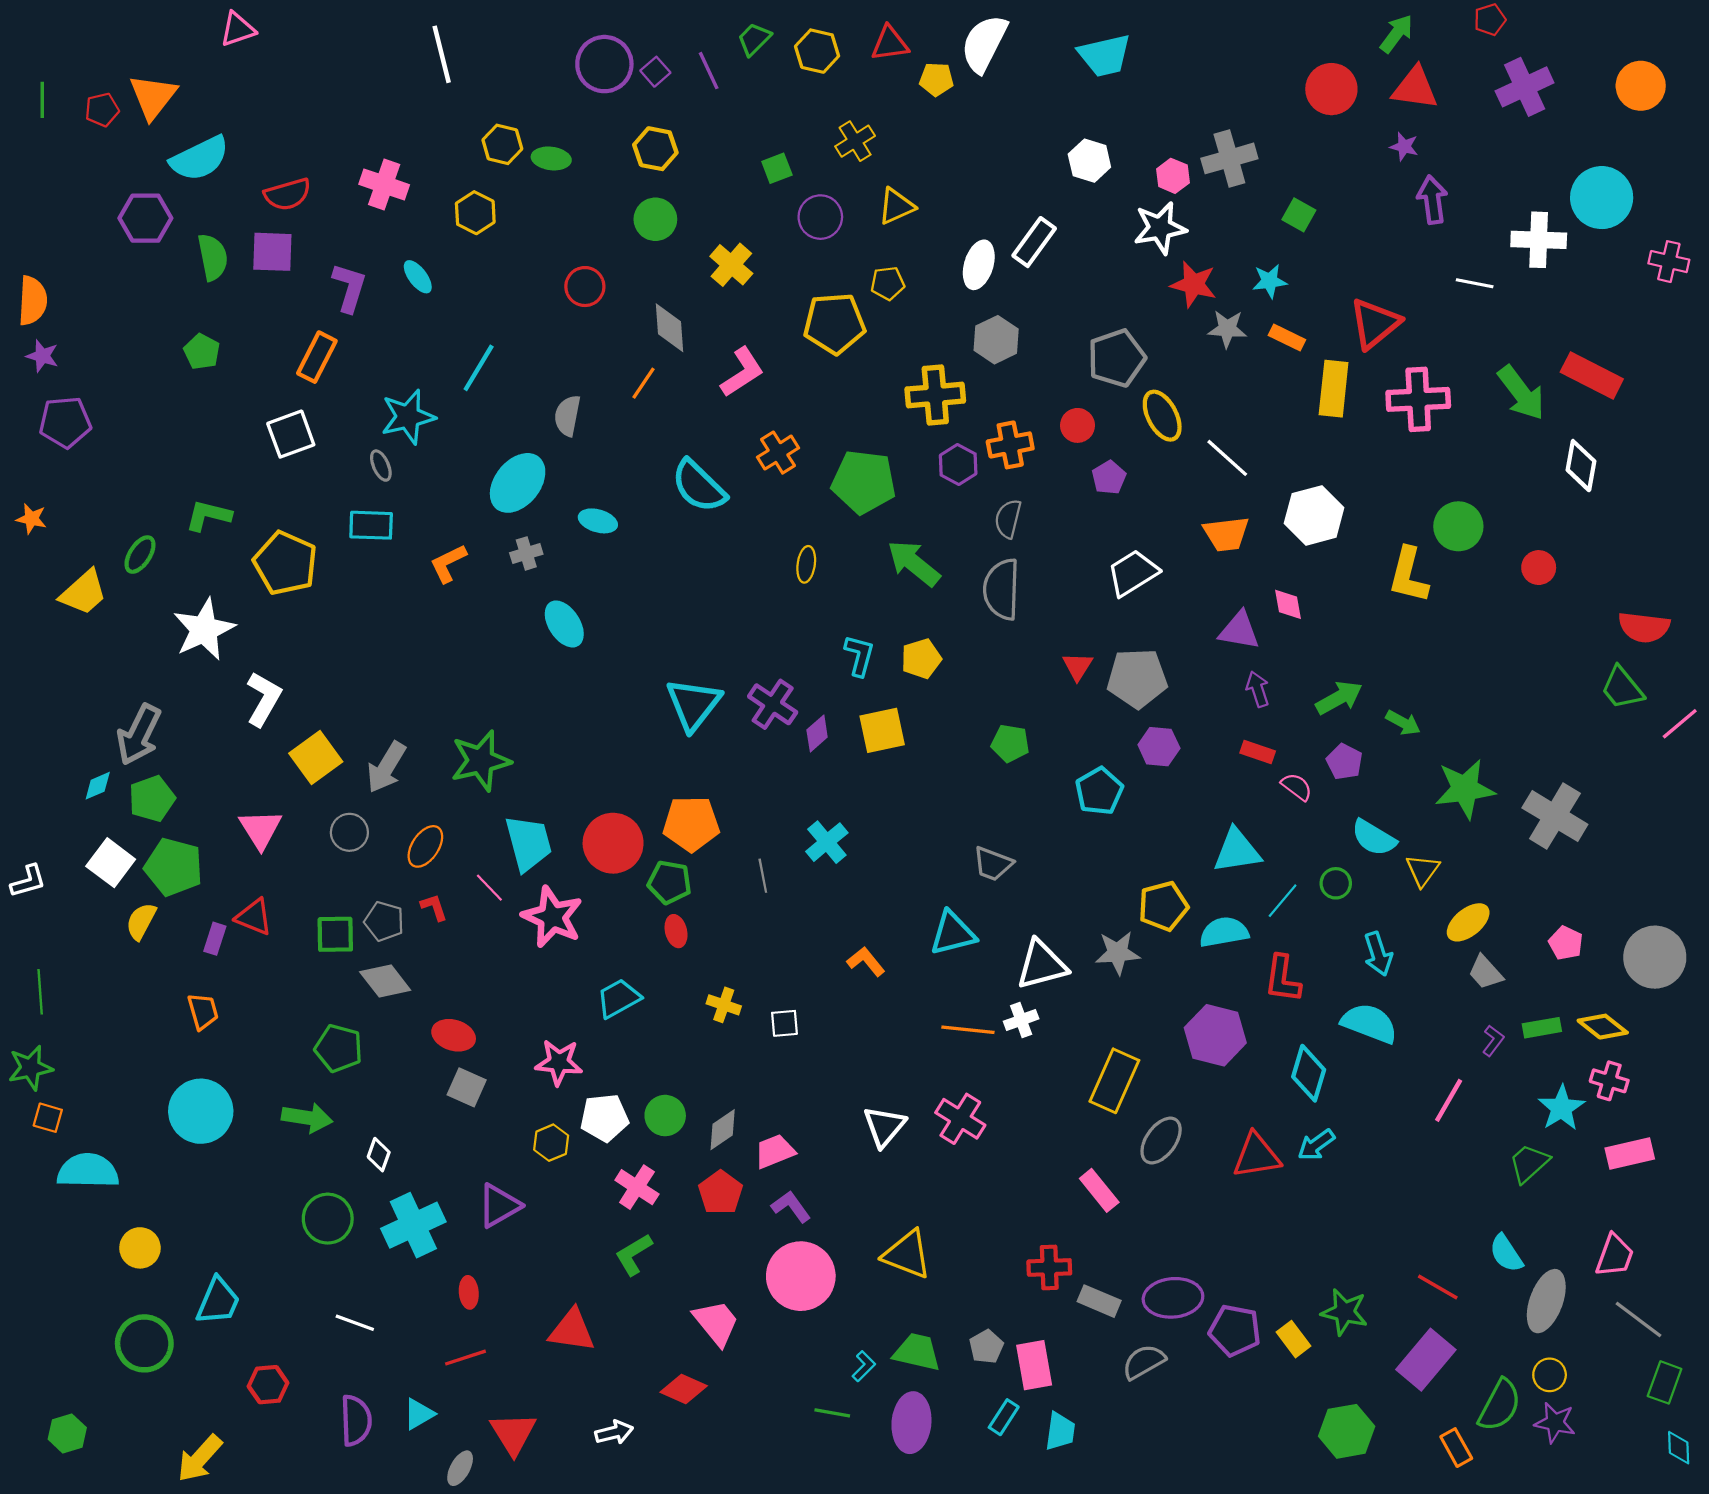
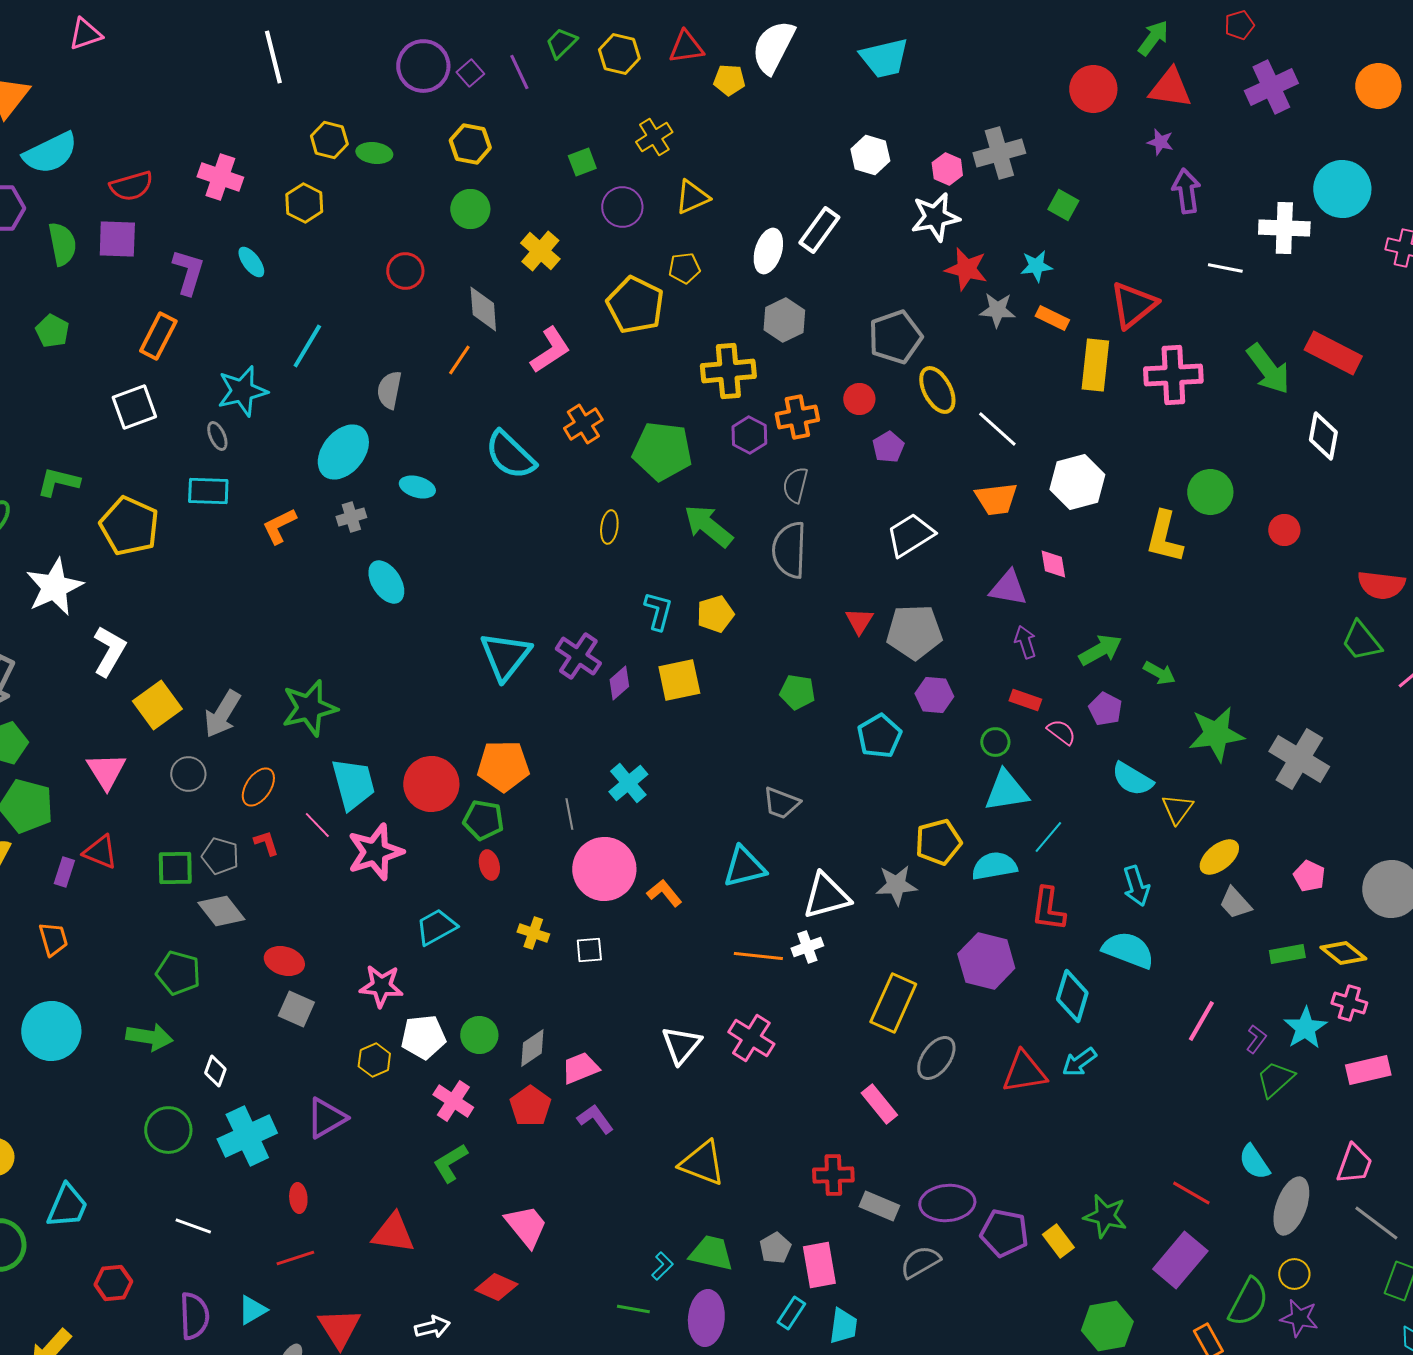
yellow pentagon: (834, 323) -> (635, 305), turned 30
green circle: (1336, 883) -> (995, 742), moved
pink star: (552, 917) -> (375, 852), turned 30
purple L-shape: (1493, 1041) -> (1256, 1039), moved
pink circle: (801, 1276) -> (604, 869), moved

